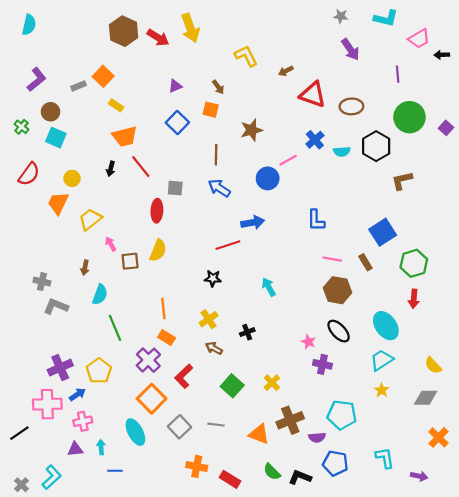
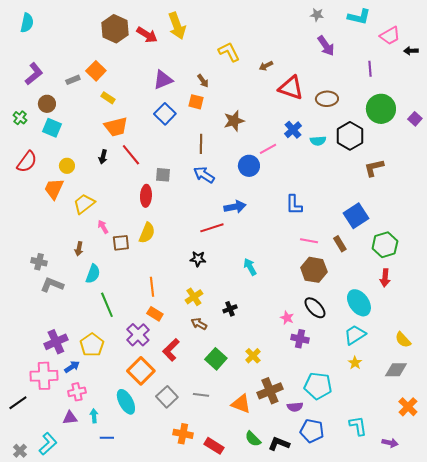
purple triangle: (175, 86) -> (163, 80), size x1.5

